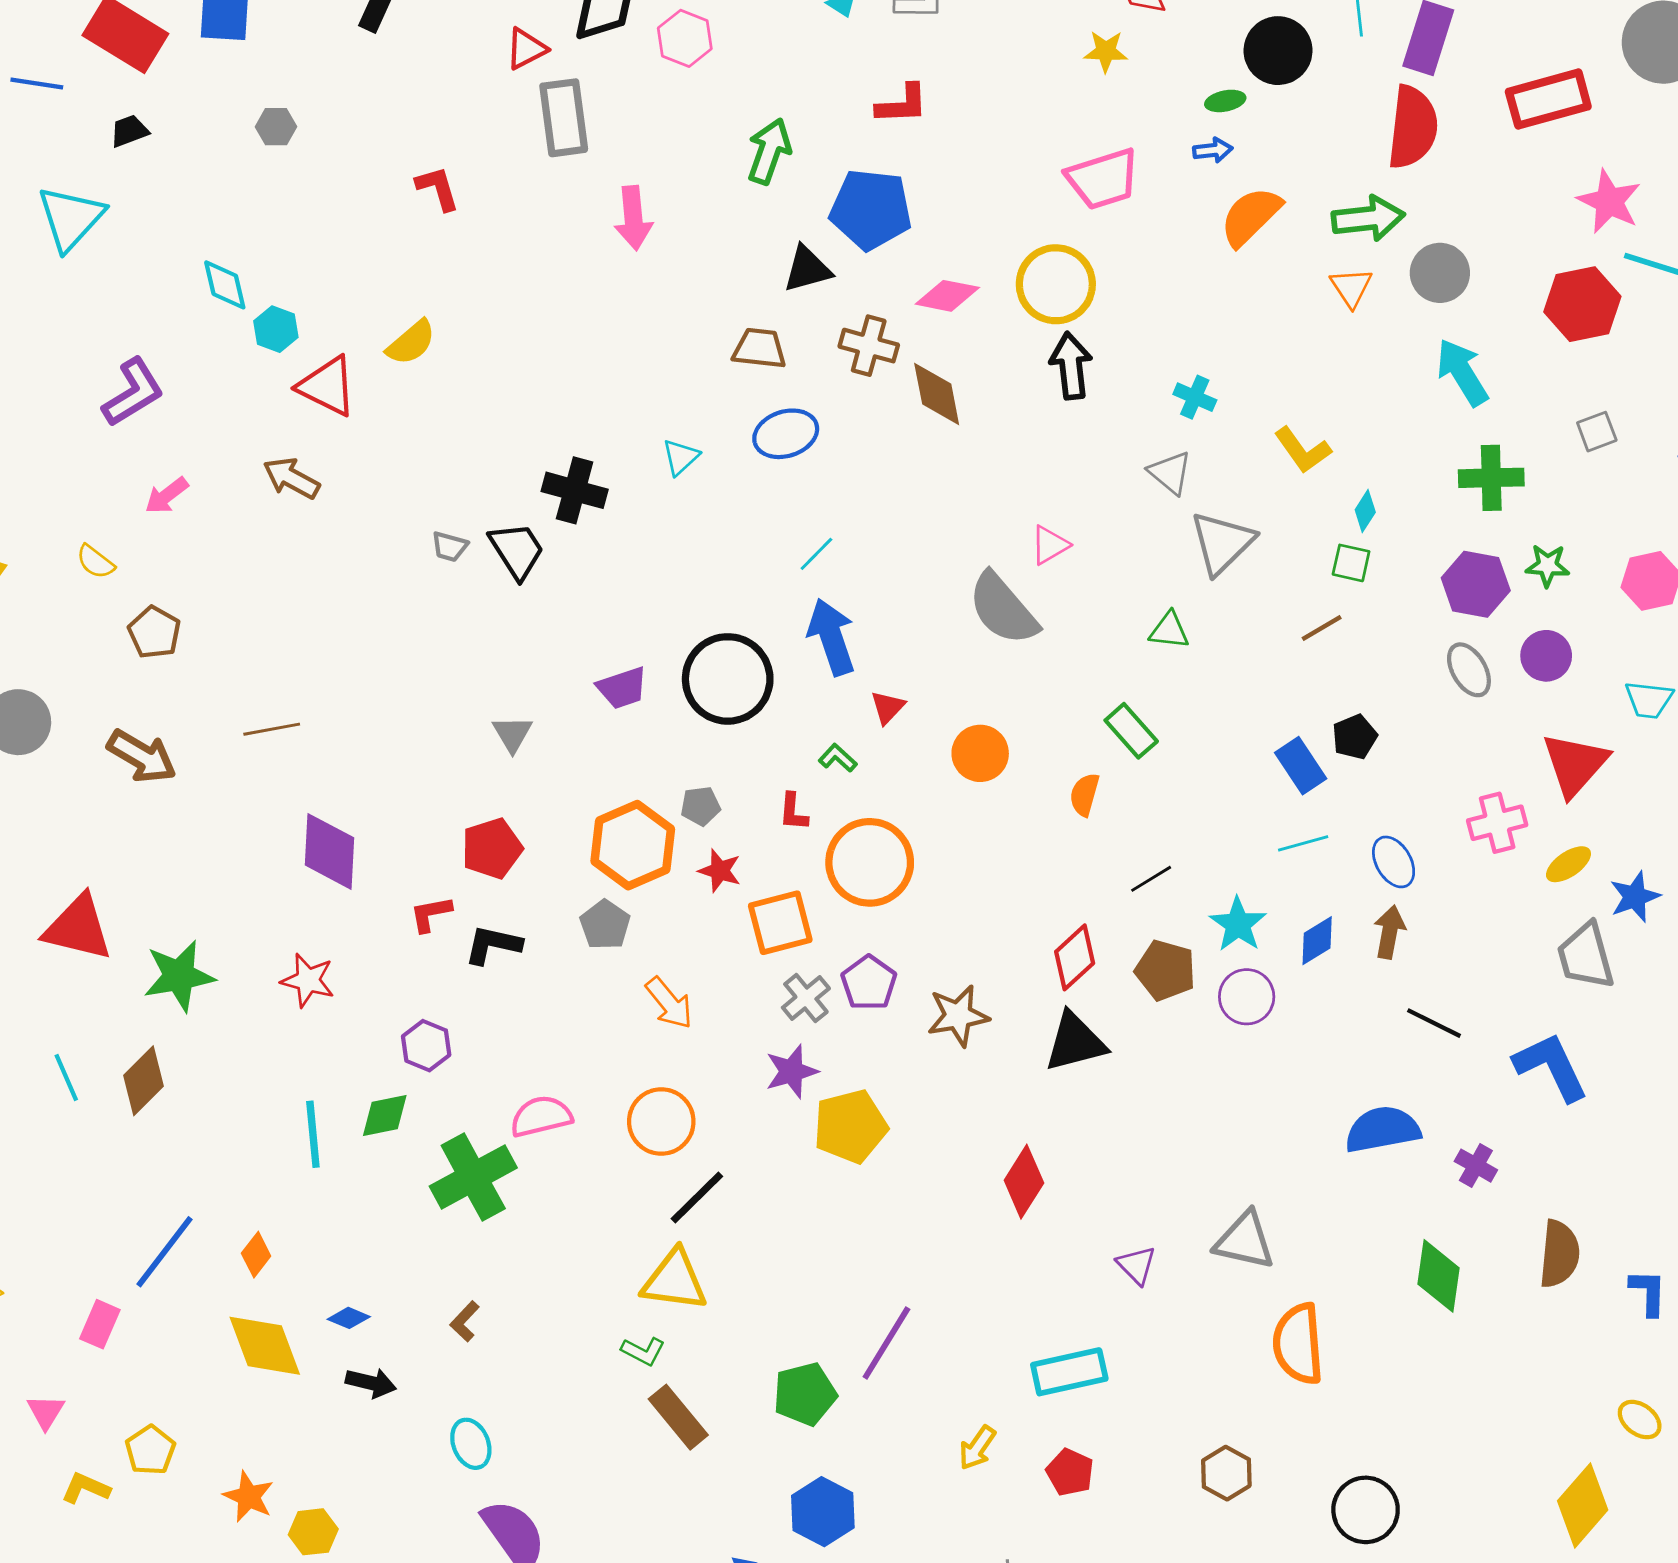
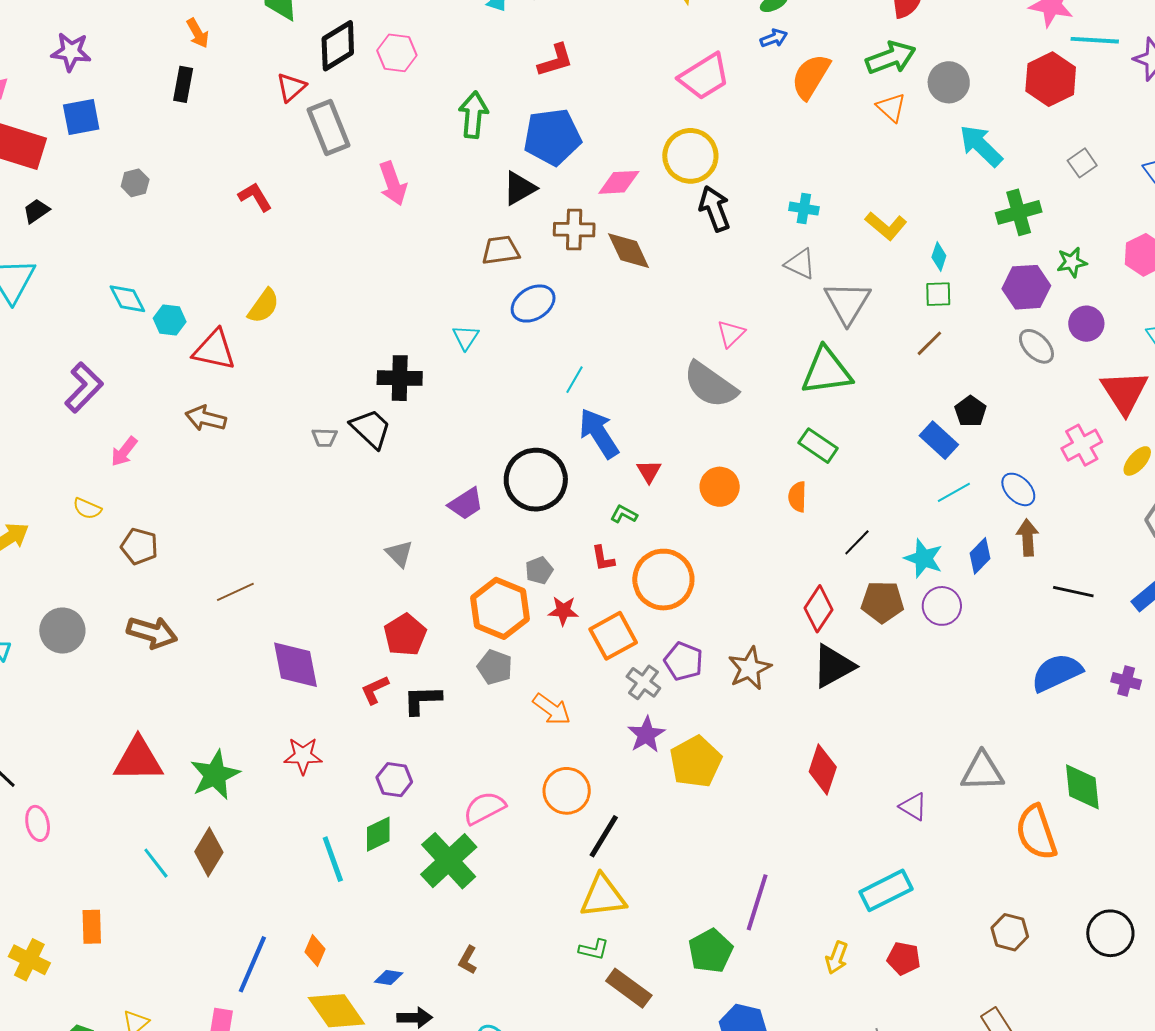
green triangle: (1169, 630) -> (827, 371), size x1.8
green diamond: (1438, 1276) -> (1082, 787), moved

